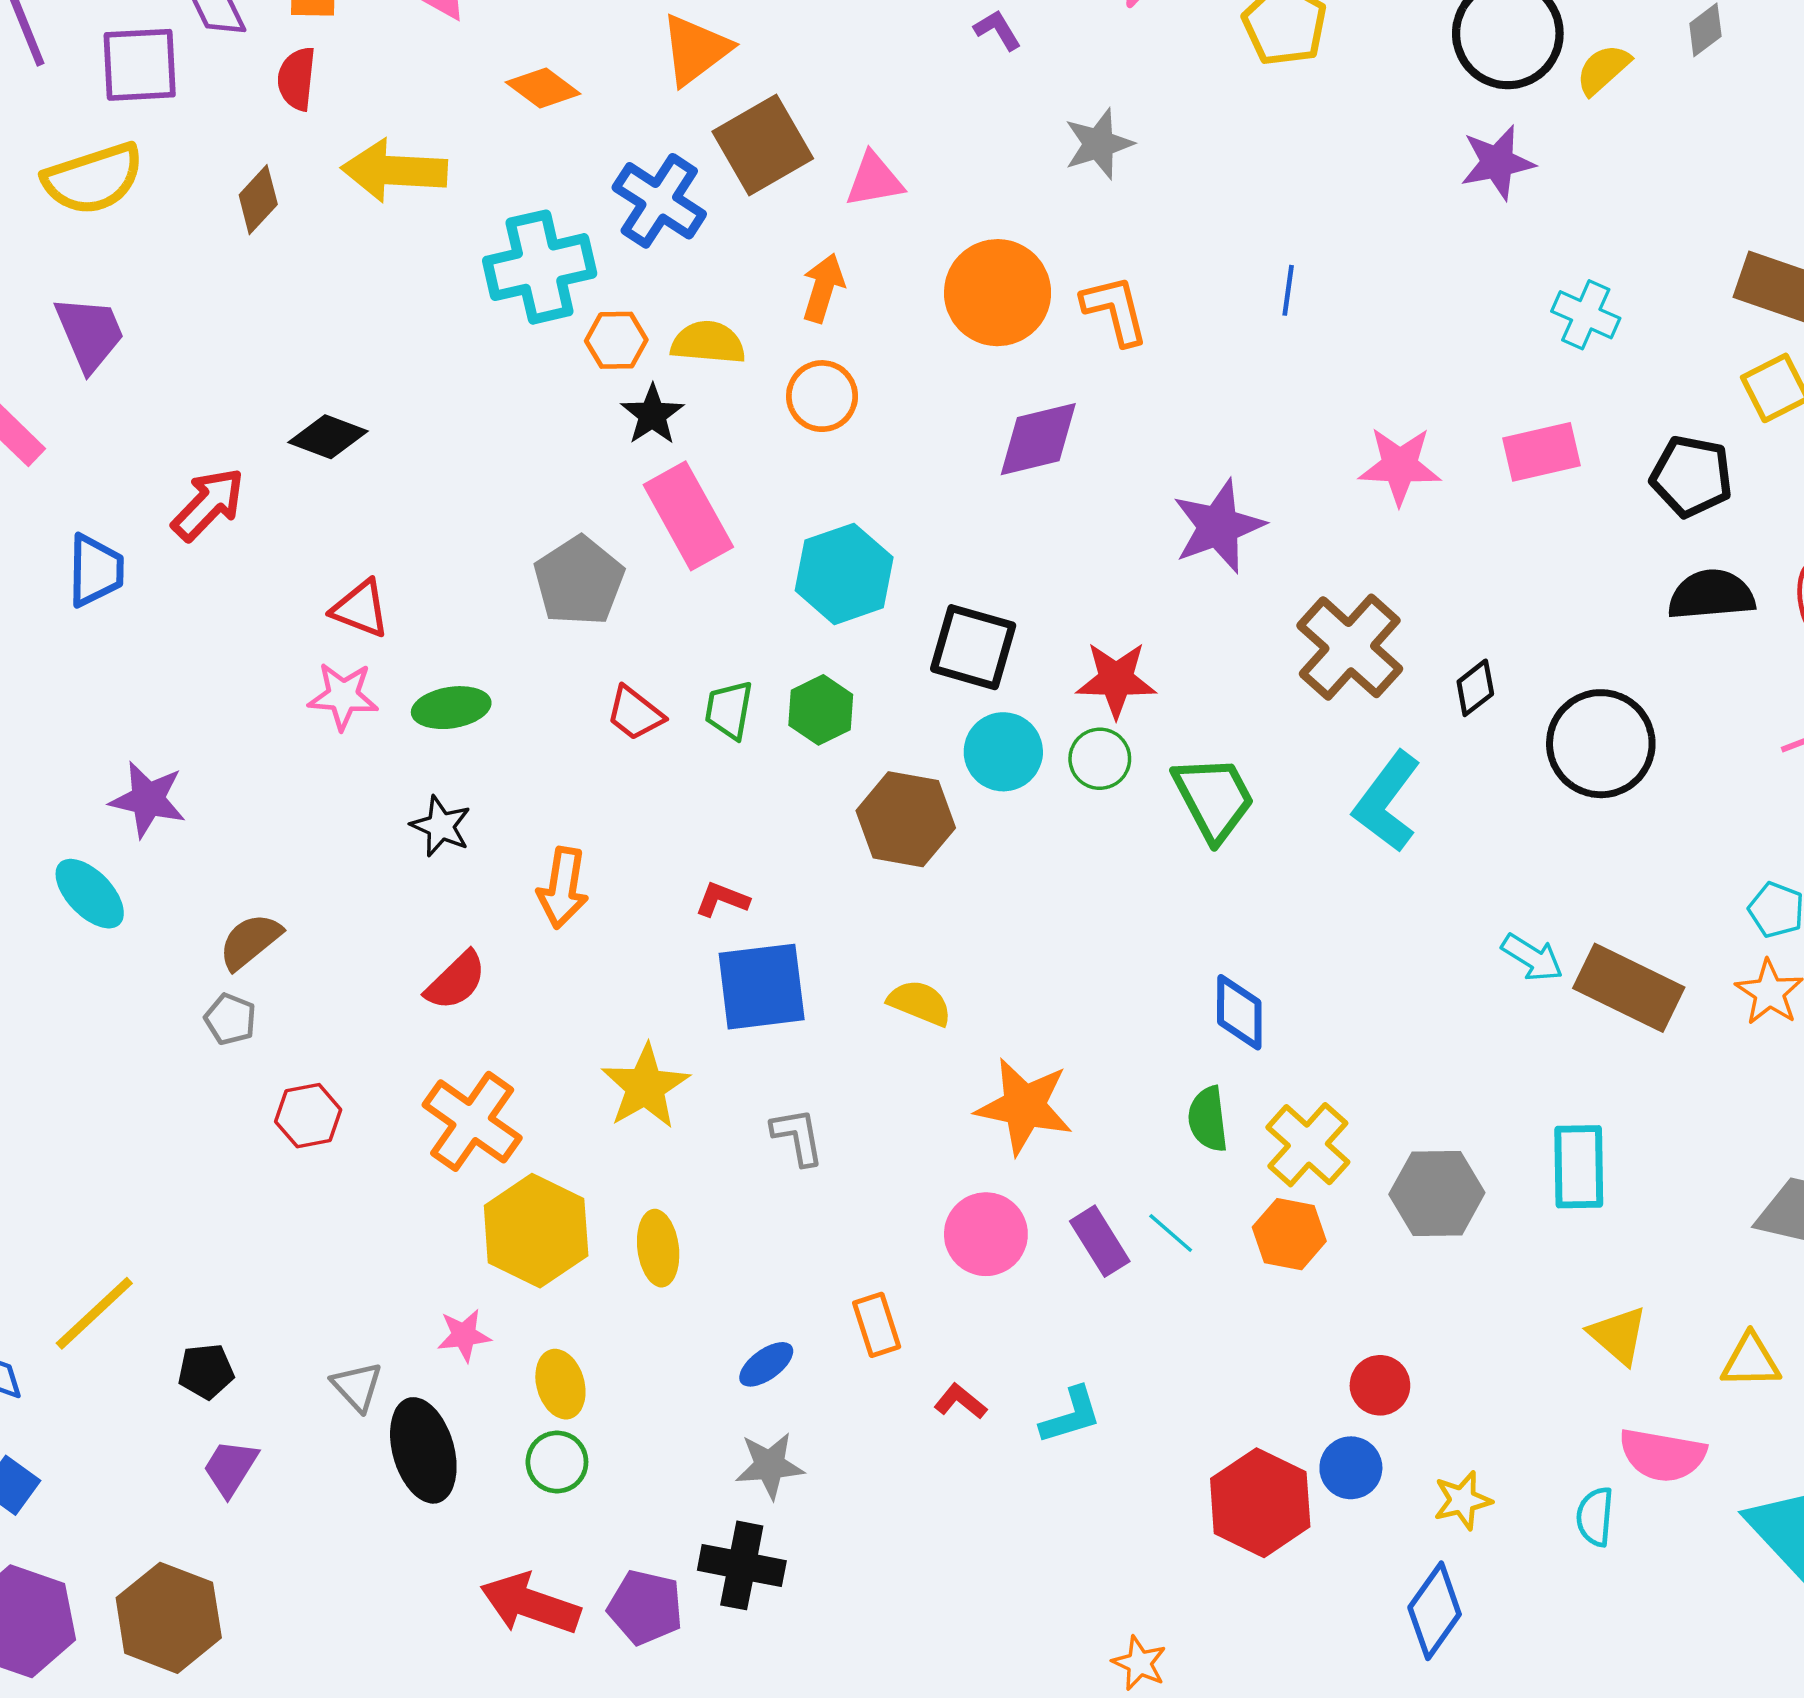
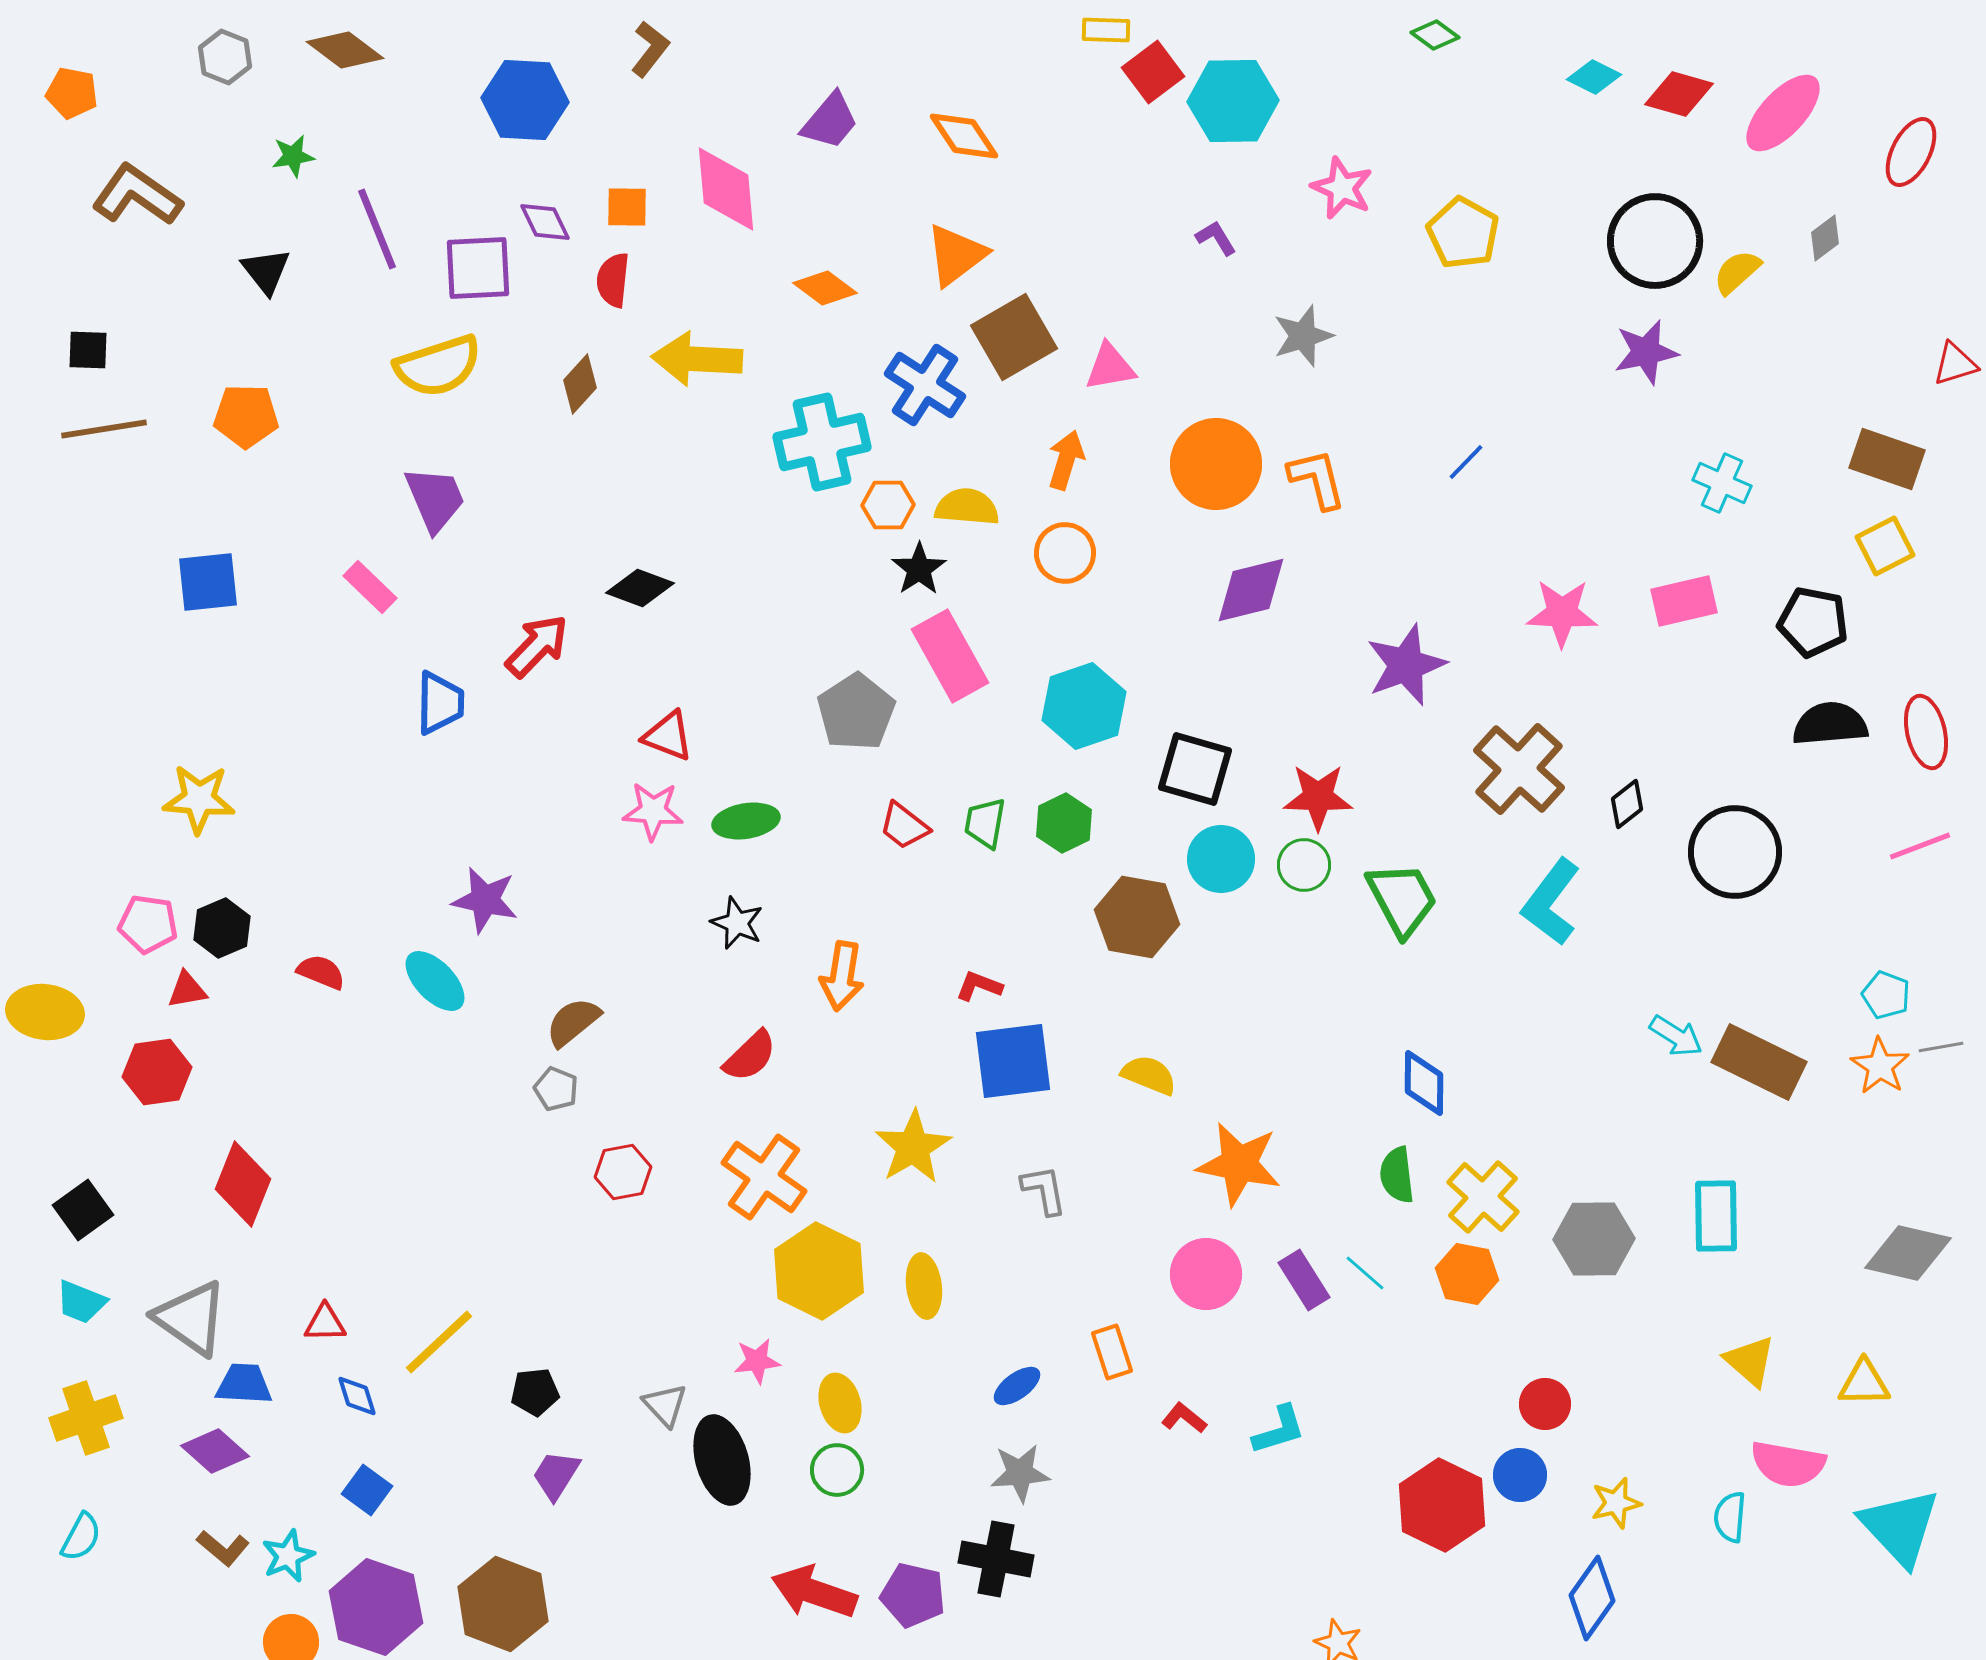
blue line: (1288, 290) -> (1466, 462), turned 36

